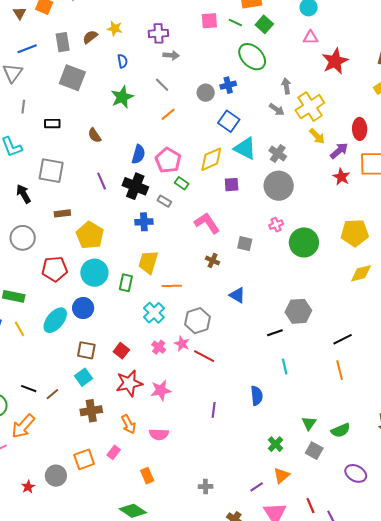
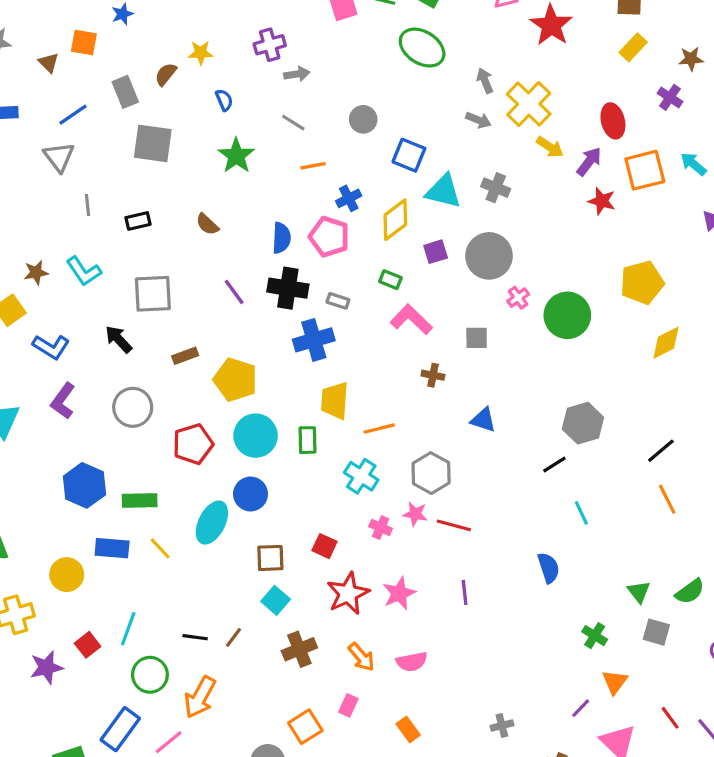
blue cross: (228, 85) -> (349, 198), moved
orange line: (168, 114) -> (313, 166), turned 42
green rectangle: (182, 183) -> (390, 280), moved
gray circle: (279, 186) -> (489, 256), moved
blue cross: (144, 222) -> (314, 340), size x1.4
purple line: (214, 410) -> (465, 592), moved

